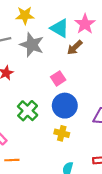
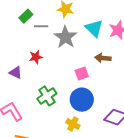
brown arrow: (75, 47) -> (103, 58), moved, turned 35

